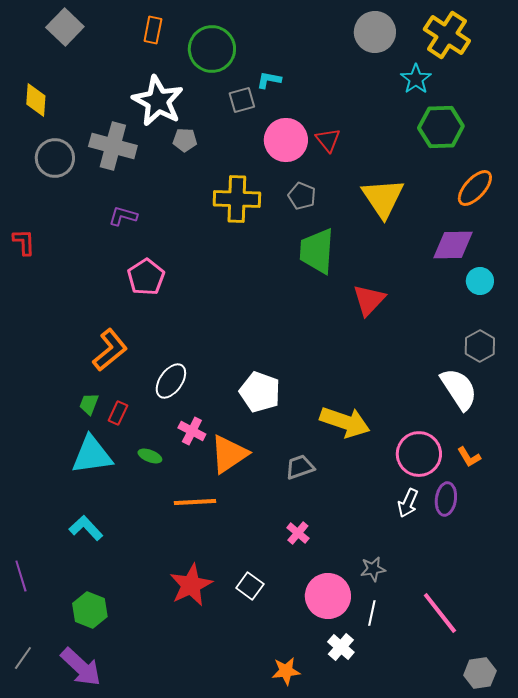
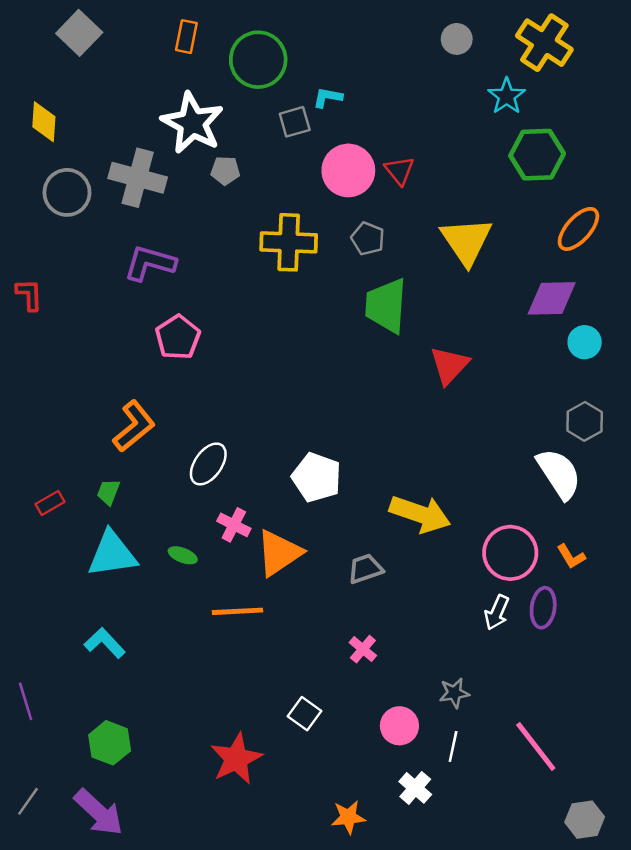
gray circle: (375, 32) -> (457, 39), size x0.6
purple L-shape: (123, 216) -> (150, 263), size x1.5
red rectangle: (118, 413) -> (50, 503), moved, turned 35
red star: (191, 585) -> (236, 759), moved
pink circle: (328, 596) -> (399, 726), size x0.7

